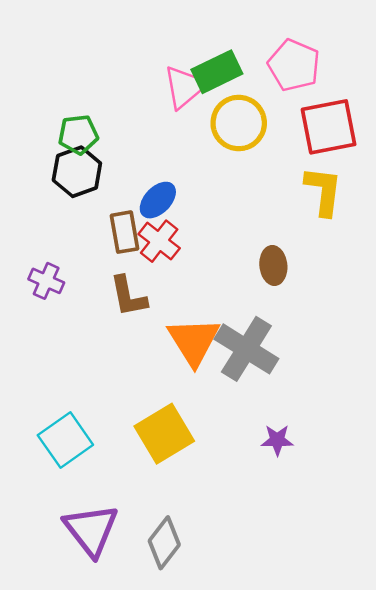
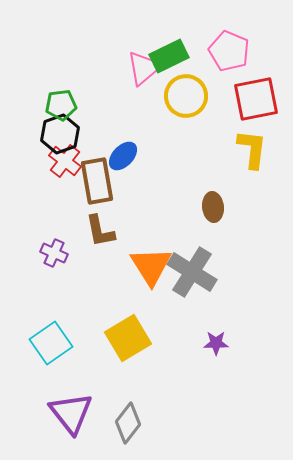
brown rectangle: (124, 232) -> (97, 181), size x1.4
red cross: (159, 241) -> (65, 161), moved
purple cross: (46, 281) -> (54, 253), moved

